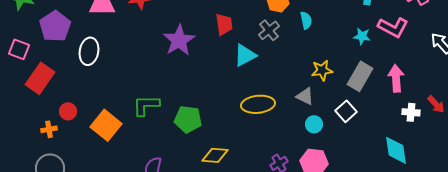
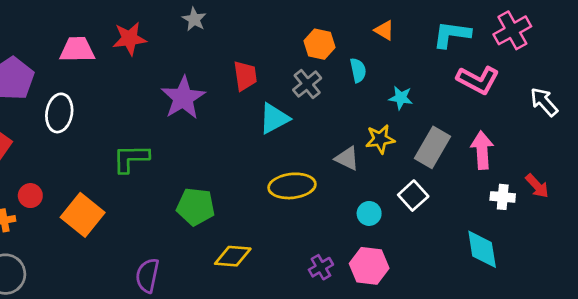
cyan star: (362, 36) -> (401, 98), moved
gray triangle: (305, 96) -> (347, 158), moved
green L-shape: (146, 105) -> (131, 158), moved

